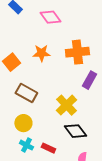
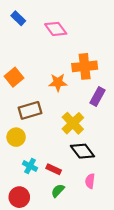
orange star: (41, 53) -> (58, 82), moved
brown rectangle: (26, 93) -> (30, 110), turned -45
yellow circle: (23, 123) -> (16, 137), moved

